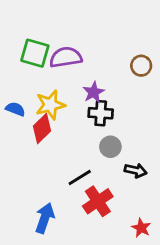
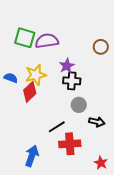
red cross: (98, 201) -> (70, 144), turned 30

